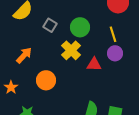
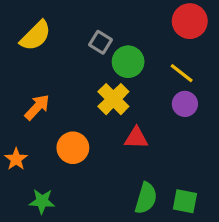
gray square: (50, 25) -> (100, 42), moved
yellow line: (113, 34) -> (182, 73), turned -35
red triangle: (94, 64) -> (136, 138), moved

